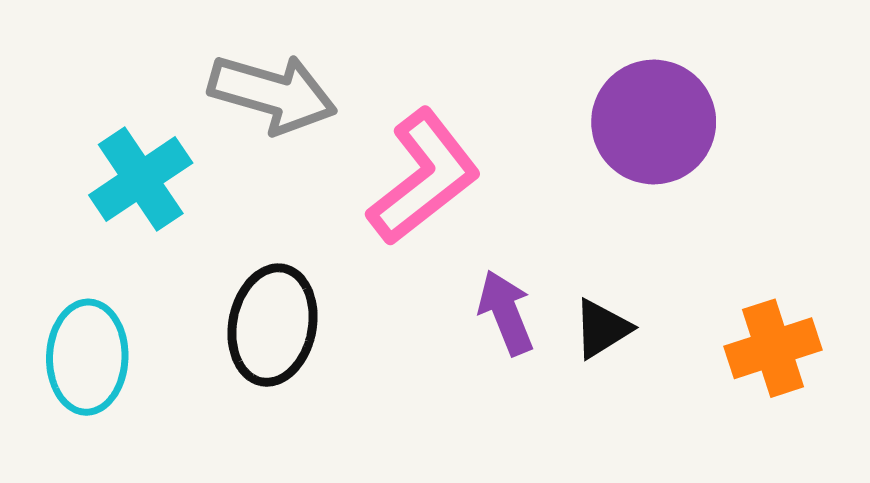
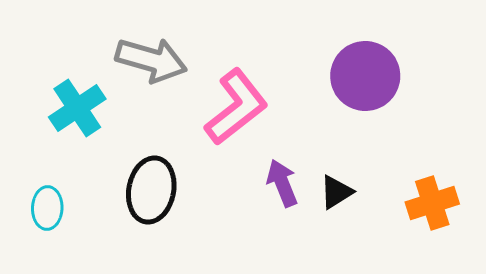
cyan ellipse: (87, 357) -> (47, 208), size x0.7

